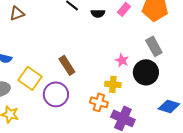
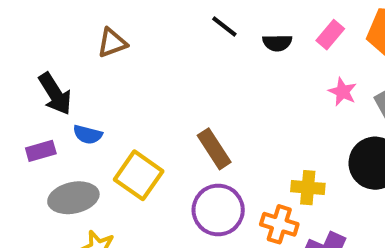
pink star: (122, 60) -> (343, 92), moved
purple circle: (56, 94) -> (218, 210), moved

